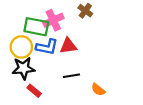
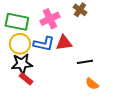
green rectangle: (36, 27) -> (17, 22), moved
black line: (71, 76) -> (85, 62), moved
red rectangle: (34, 91) -> (26, 79), moved

